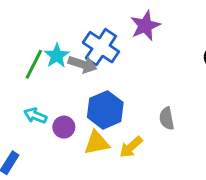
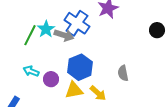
yellow arrow: (131, 147) -> (98, 93), turned -96

